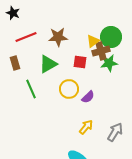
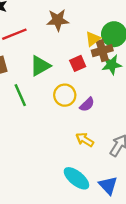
brown star: (58, 37) -> (58, 20), moved
red square: (80, 62) -> (78, 63), turned -32
yellow arrow: (86, 127) -> (85, 140), turned -98

